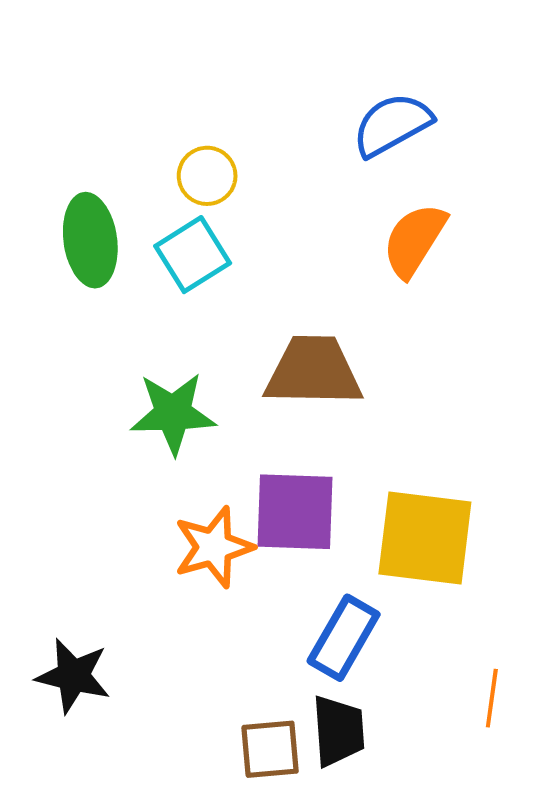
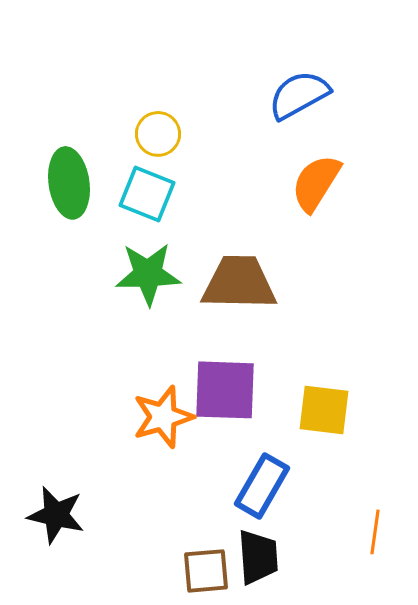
cyan square: (193, 255) -> (147, 194), turned -36
green star: (173, 413) -> (148, 274), moved
yellow square: (425, 538) -> (324, 410), size x0.7

